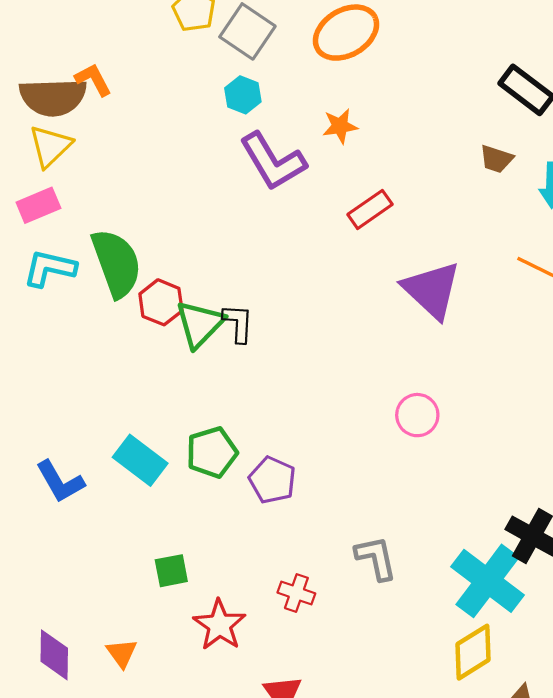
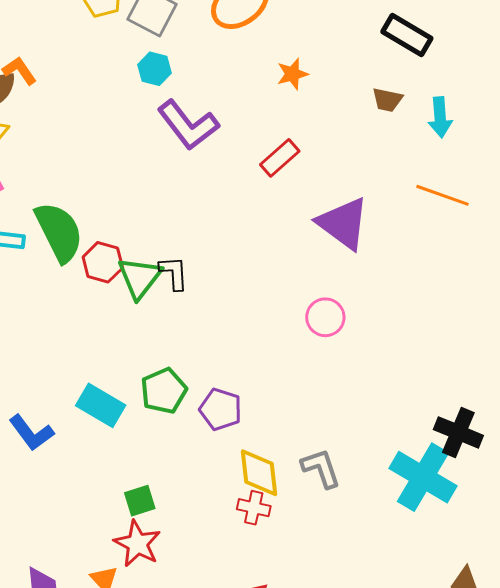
orange star: (340, 126) -> (292, 74), moved
pink circle: (417, 415) -> (325, 317), moved
red star: (219, 625) -> (137, 544), moved
yellow diamond: (473, 652) -> (259, 473), moved, turned -58

